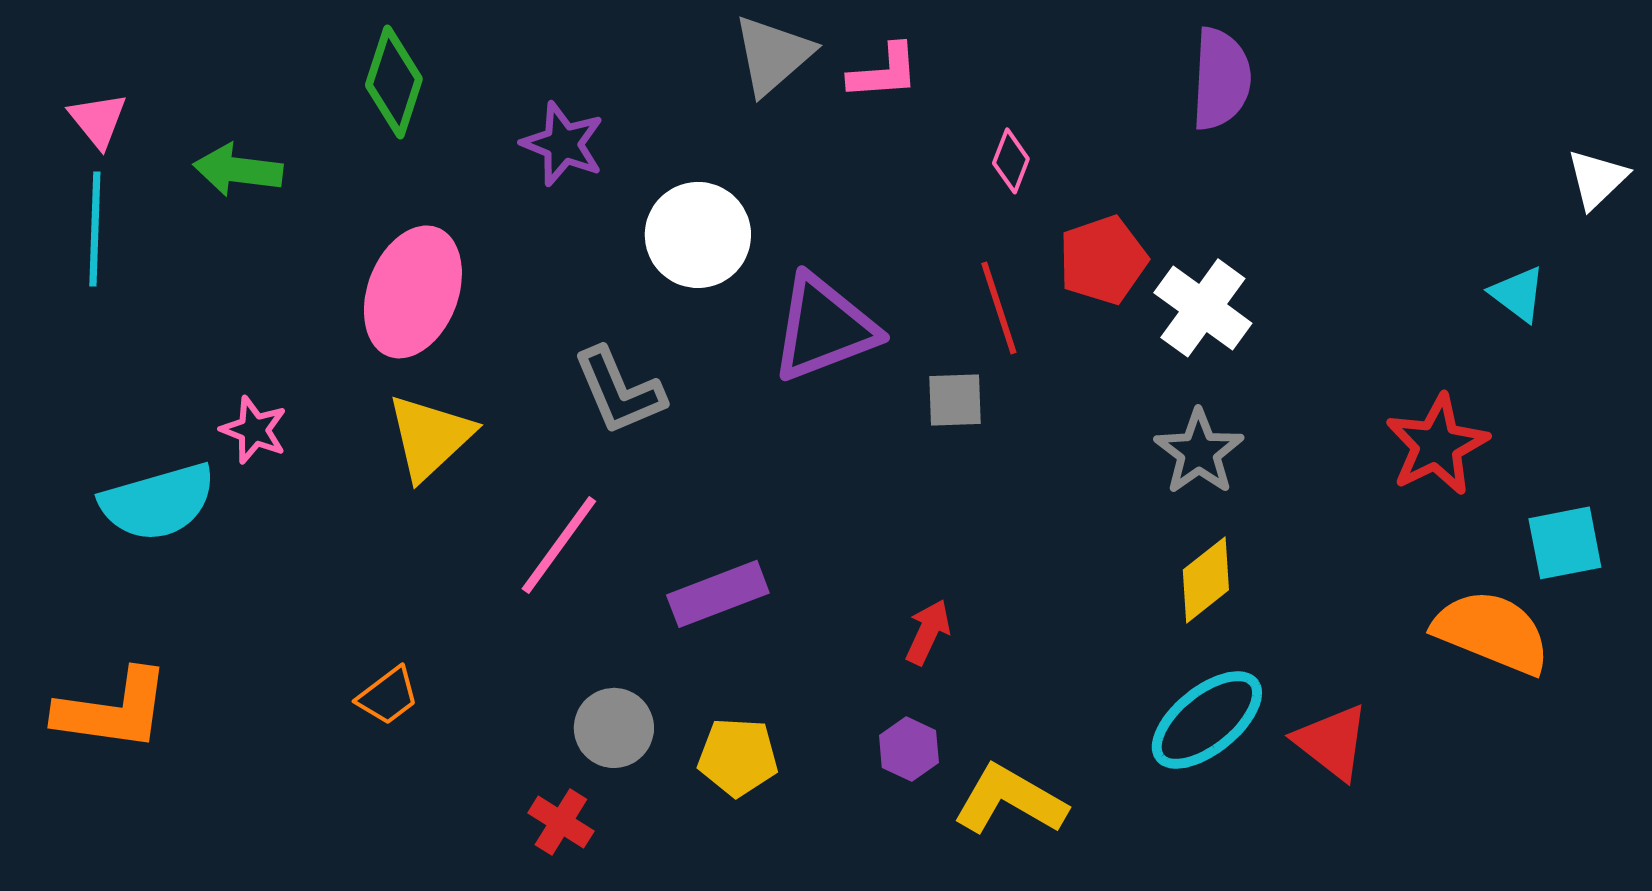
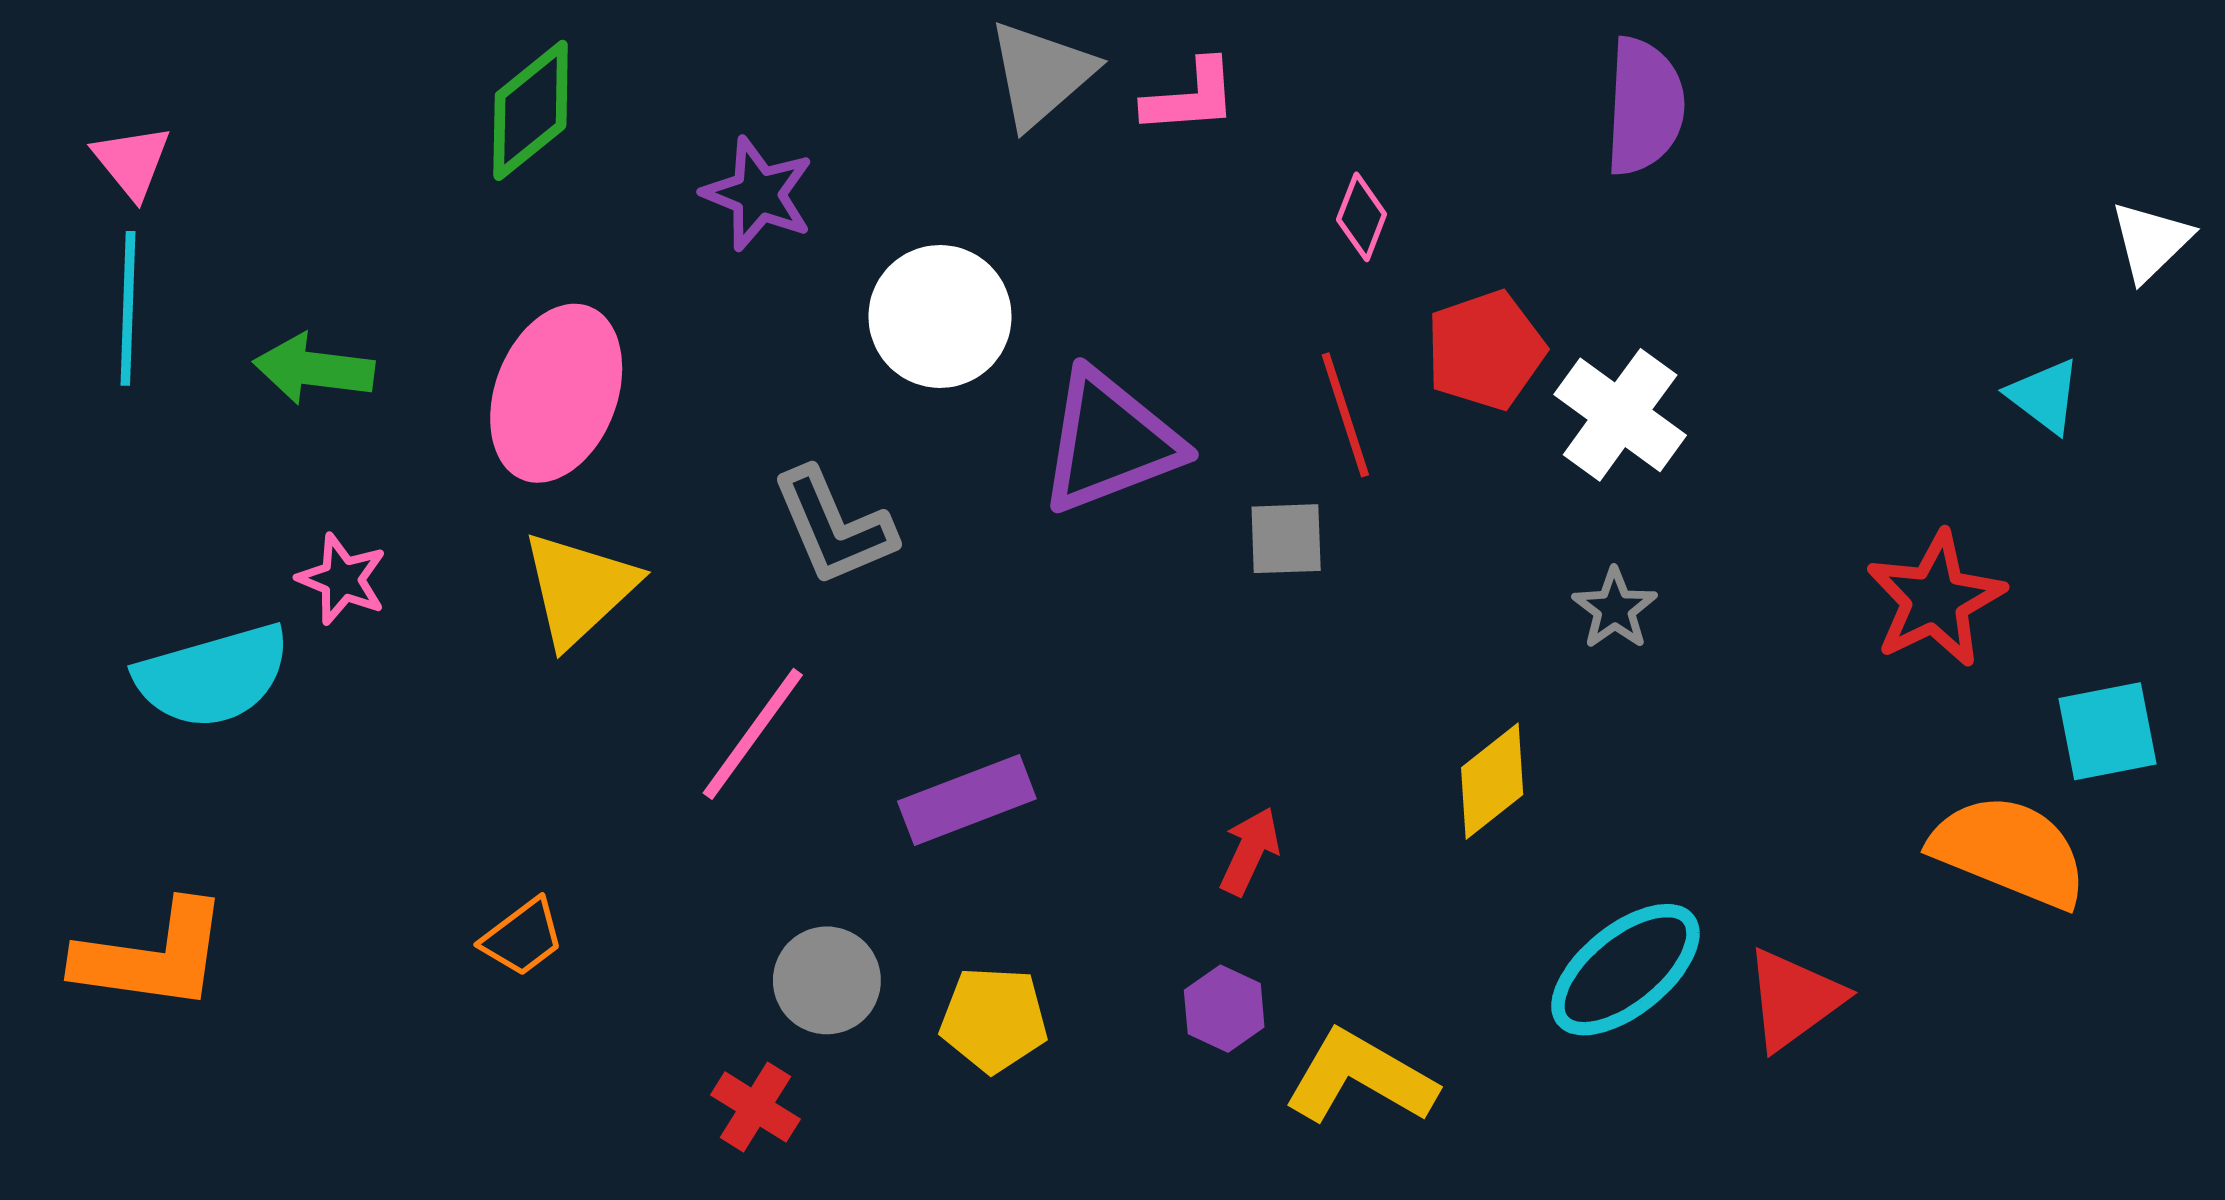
green diamond: (394, 82) -> (531, 110), turned 33
green arrow: (238, 170) -> (314, 369), moved
gray star: (1199, 452) -> (1615, 609), size x0.7
yellow diamond: (1206, 580) -> (1492, 781), moved
red triangle: (1332, 742) -> (1794, 999), turned 46

